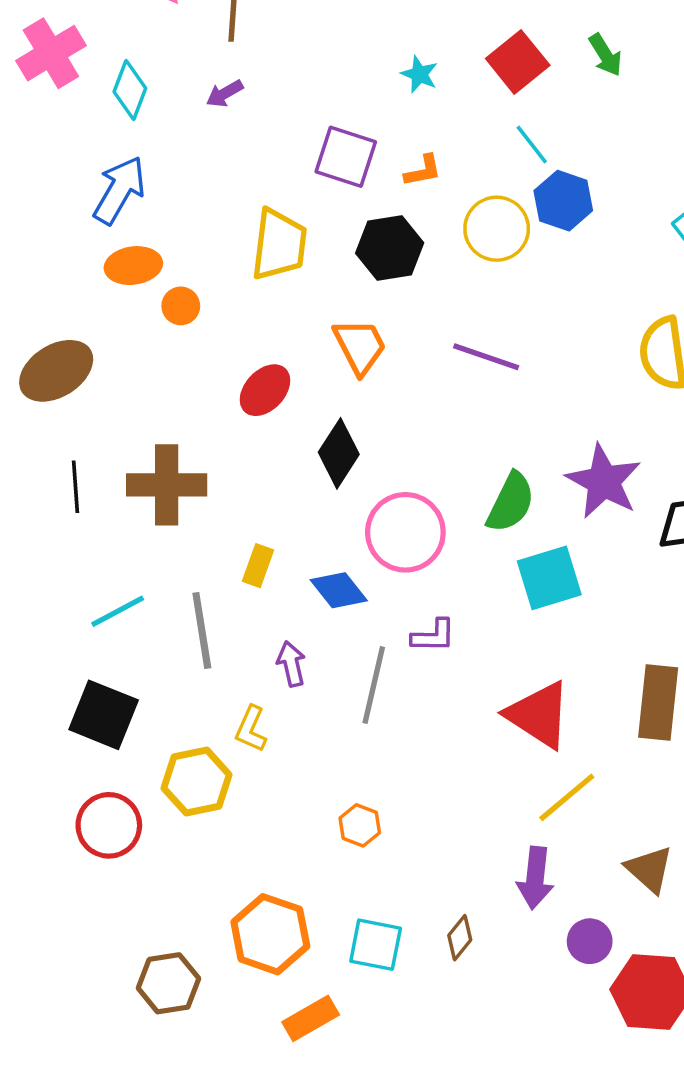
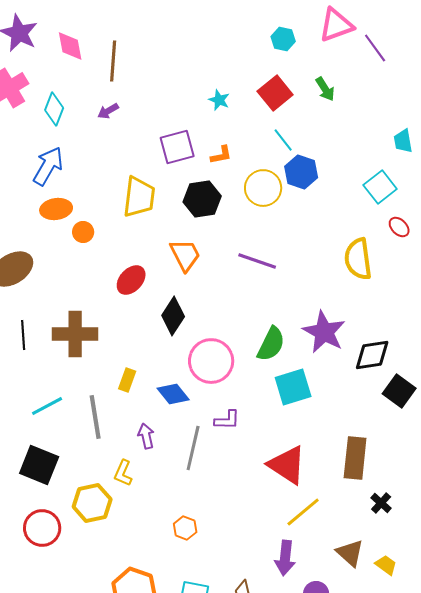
purple square: (346, 157) -> (177, 147), turned -33

